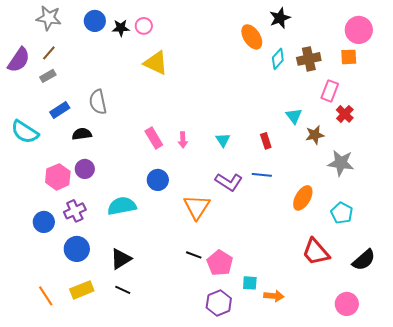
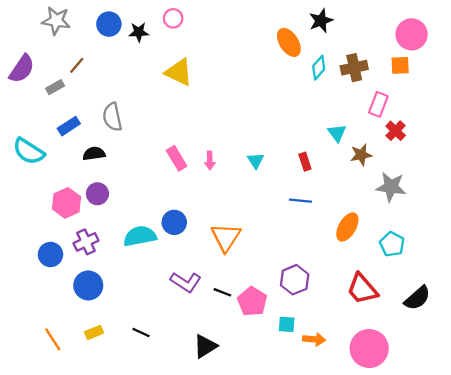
pink circle: (144, 26) -> (173, 18), moved
brown line: (49, 53) -> (77, 65), moved
blue circle: (158, 180) -> (174, 222), moved
purple L-shape: (229, 182) -> (186, 282), moved
black triangle: (121, 259) -> (205, 346), moved
yellow rectangle: (82, 290) -> (94, 332), size x0.7
purple hexagon: (219, 303) -> (295, 280), moved
pink circle: (347, 304) -> (369, 349), moved, size x1.4

